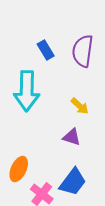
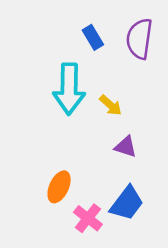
yellow arrow: (80, 106) -> (111, 105), moved

